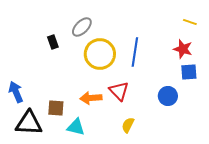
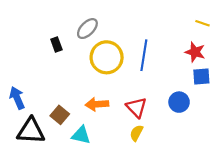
red triangle: (119, 91) -> (136, 107), moved
brown square: (56, 108) -> (60, 115), turned 36

